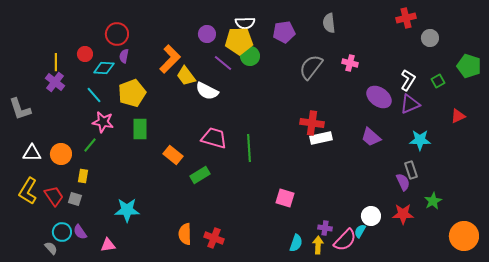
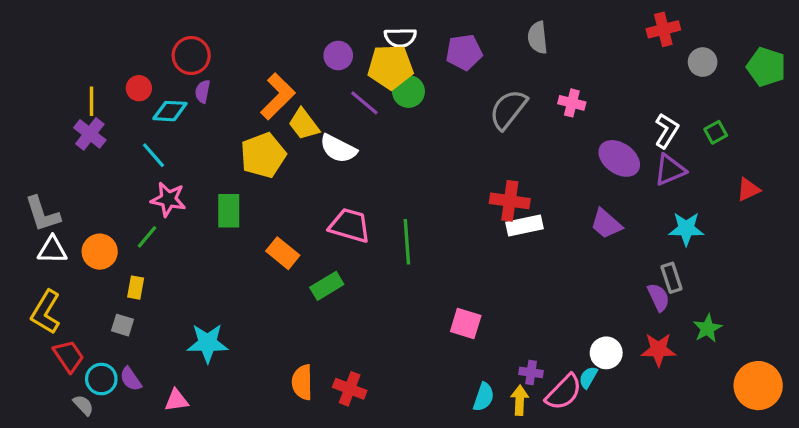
green pentagon: (469, 66) -> (766, 67), moved
yellow pentagon: (132, 93) -> (263, 155), moved
gray L-shape: (20, 109) -> (42, 214), moved
red trapezoid: (54, 196) -> (69, 356), moved

